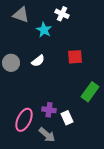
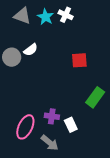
cyan star: (44, 30) -> (45, 17), moved
white semicircle: (38, 61) -> (31, 50), moved
gray circle: (11, 63) -> (12, 57), moved

